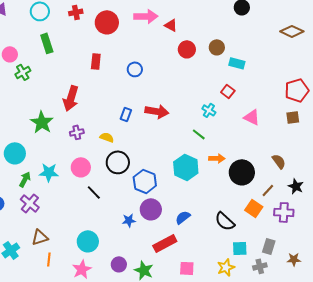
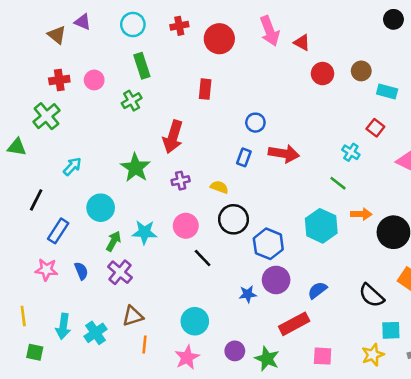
pink arrow: (146, 16) -> (270, 31), turned 70
blue circle: (135, 69) -> (255, 123), moved
green cross: (23, 72) -> (132, 101), moved

